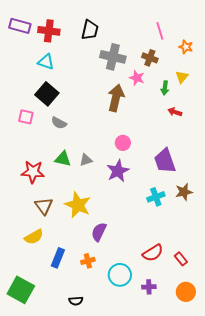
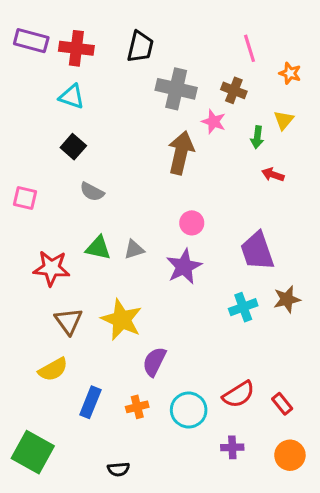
black square: (47, 94) -> (73, 147), size x0.7
pink square: (26, 117) -> (25, 198), moved
cyan circle: (120, 275) -> (189, 410), moved

